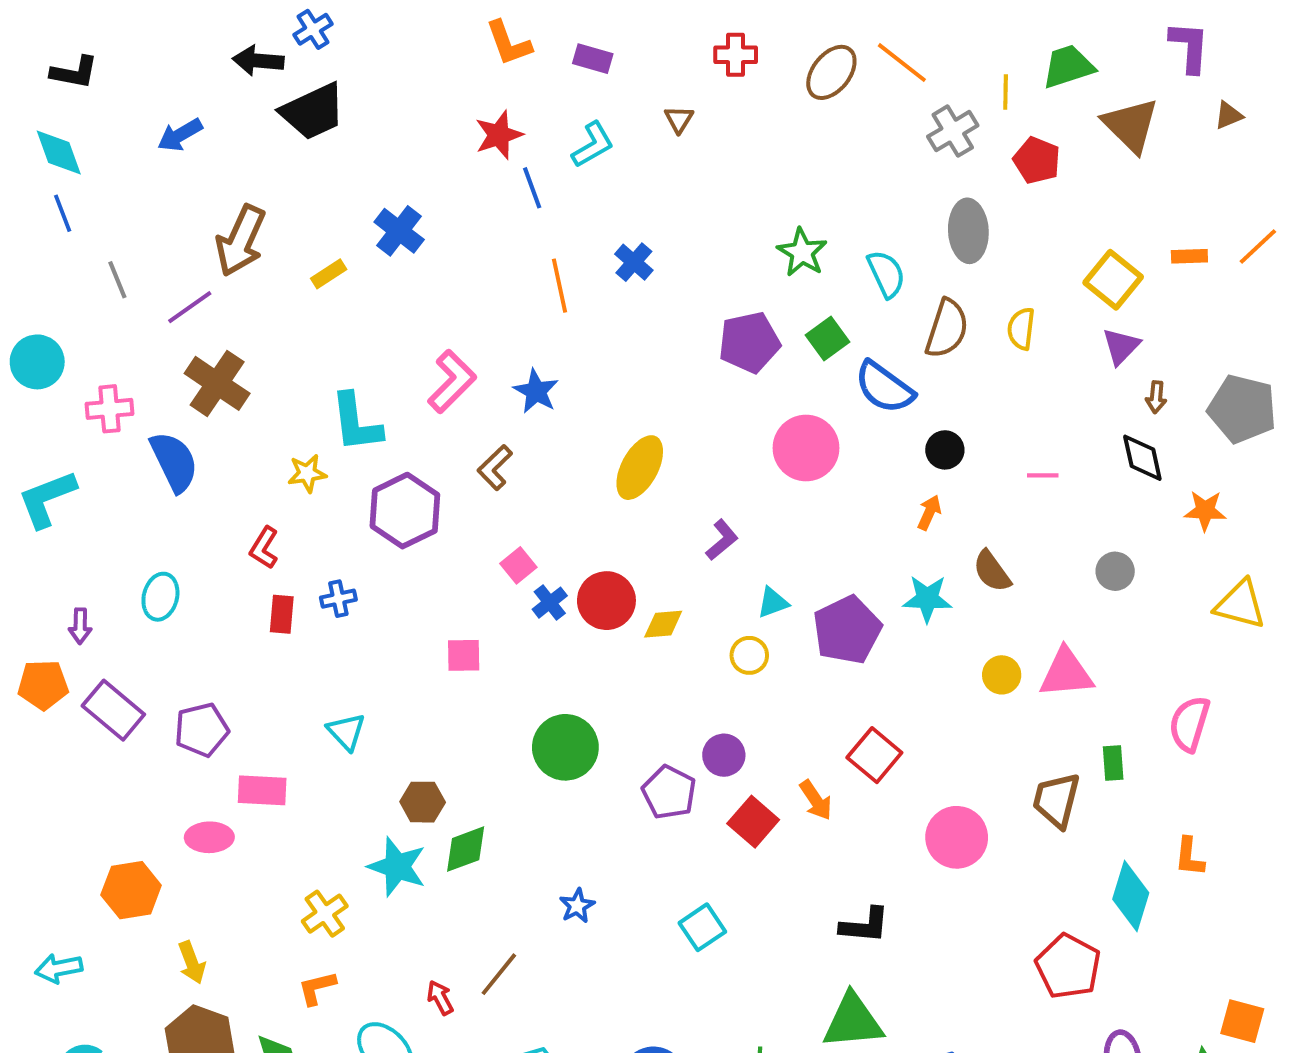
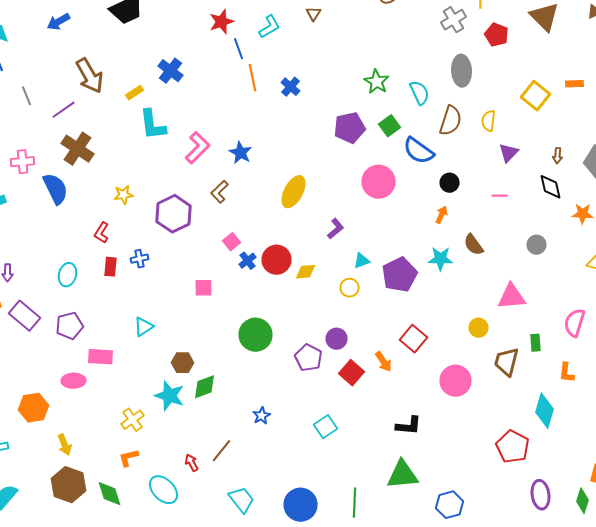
brown arrow: (241, 241) -> (90, 76), turned -54
orange line: (560, 286) -> (252, 78), moved
purple triangle: (1121, 346) -> (508, 153), moved
cyan L-shape: (356, 423) -> (152, 125), moved
cyan ellipse: (160, 597) -> (68, 275), moved
yellow circle: (1002, 675) -> (478, 328), moved
cyan triangle: (346, 732) -> (144, 327), turned 40
orange L-shape: (1189, 857) -> (566, 373), moved

